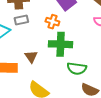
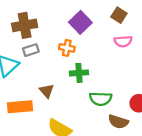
green cross: (61, 44) -> (79, 73), size x0.7

